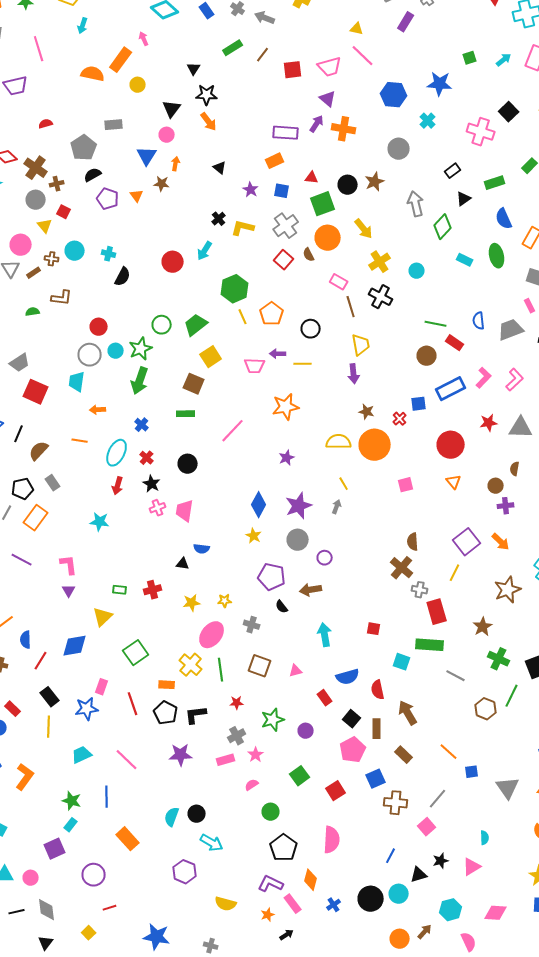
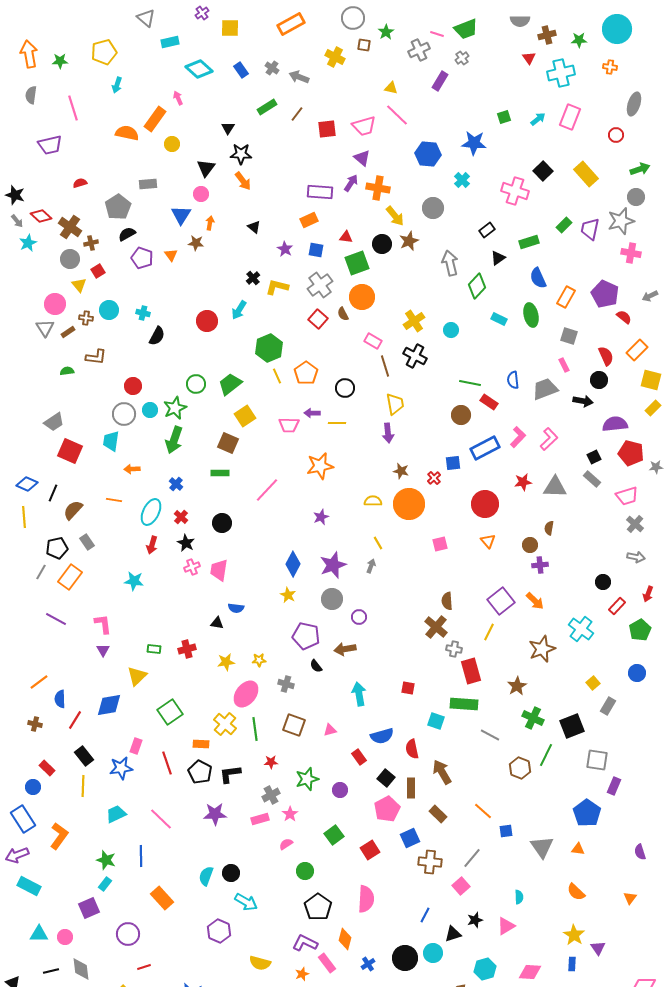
red square: (64, 212) -> (98, 271), turned 32
yellow arrow: (364, 229) -> (395, 216), moved
yellow semicircle: (339, 442) -> (373, 501), size x0.7

